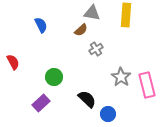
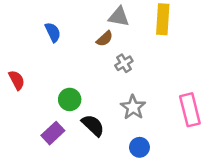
gray star: (121, 77) -> (133, 107), moved
black semicircle: (87, 99) -> (93, 125), moved

